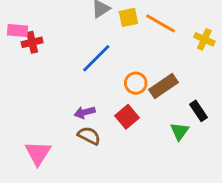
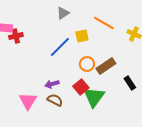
yellow square: (128, 17) -> (82, 36), moved
green triangle: (180, 131) -> (94, 97), moved, size x1.6
pink triangle: (38, 153) -> (28, 101), moved

